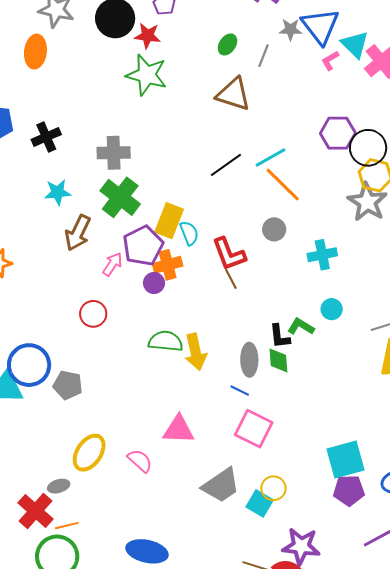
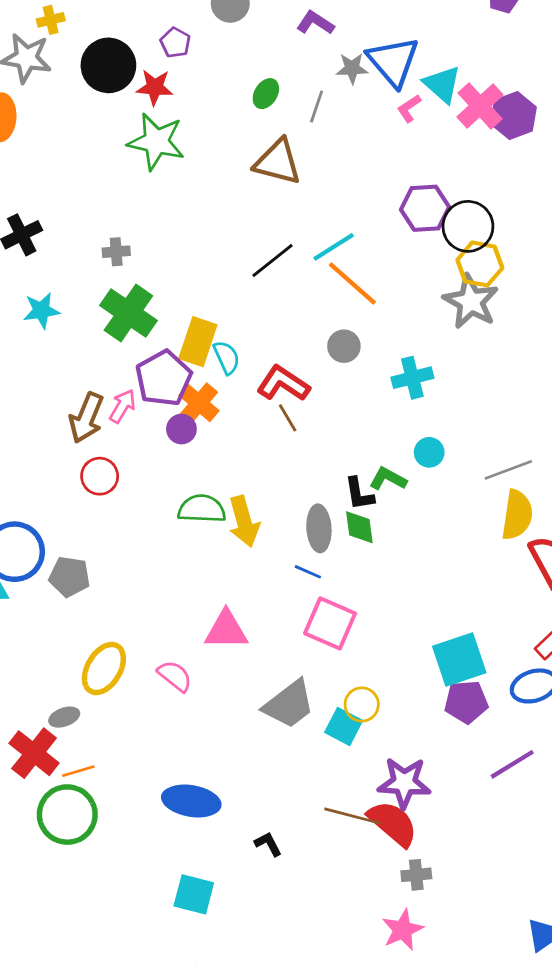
gray cross: (114, 153) -> (116, 252), size x0.6
brown arrow: (78, 233) -> (86, 418), moved
red L-shape: (229, 254) -> (283, 384), turned 147
orange cross: (168, 265) -> (199, 403), turned -32

